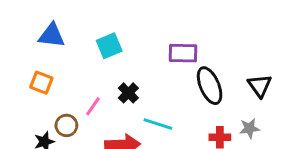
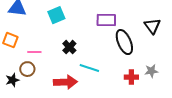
black triangle: (260, 86) -> (152, 26), moved
pink line: (93, 106) -> (34, 52), moved, turned 56

